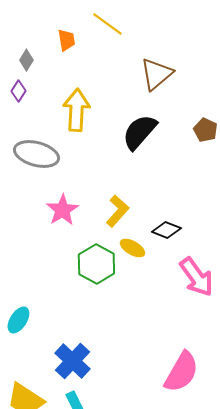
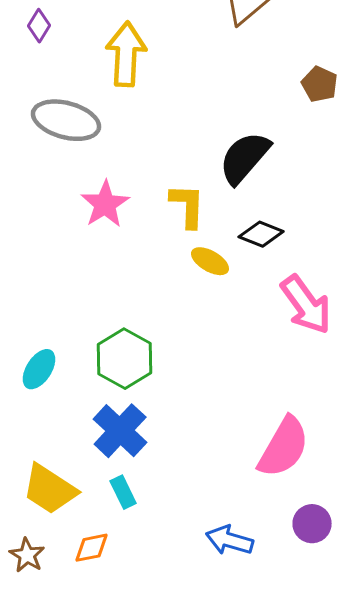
black semicircle: (139, 132) -> (245, 158), moved
yellow L-shape: (117, 211) -> (188, 206), turned -40
green hexagon: (96, 264) -> (125, 359), moved

